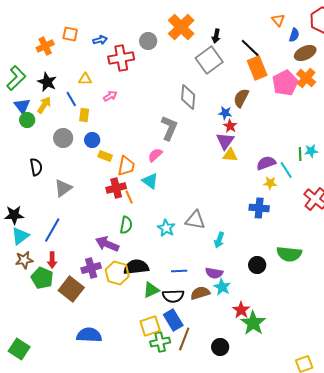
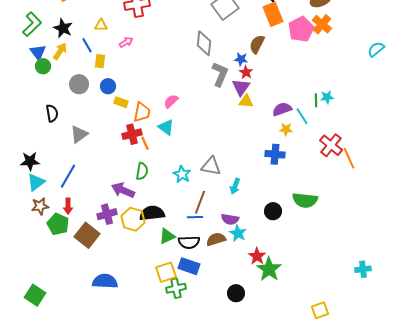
gray L-shape: (169, 128) -> (220, 74), moved
blue rectangle: (173, 320) -> (189, 266), turned -40
brown line: (184, 339) -> (200, 202), moved

